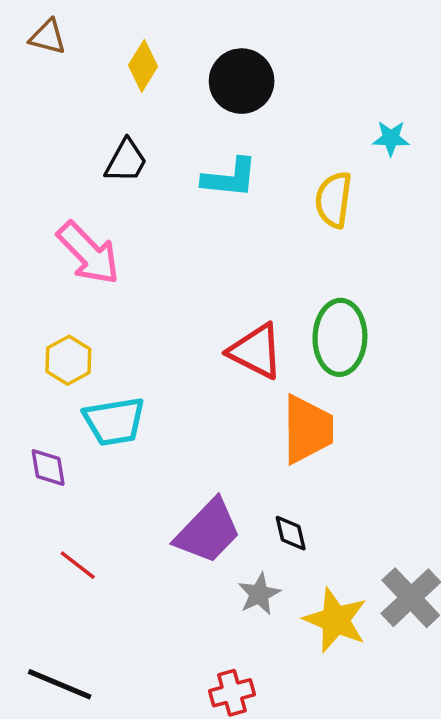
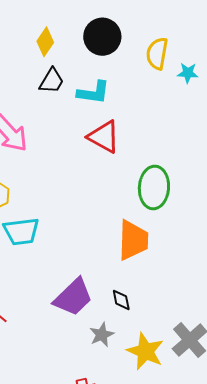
yellow diamond: (143, 66) -> (45, 42), moved
black trapezoid: (126, 161) -> (52, 81), moved
yellow semicircle: (334, 200) -> (157, 54), moved
red triangle: (256, 351) -> (104, 137), moved

